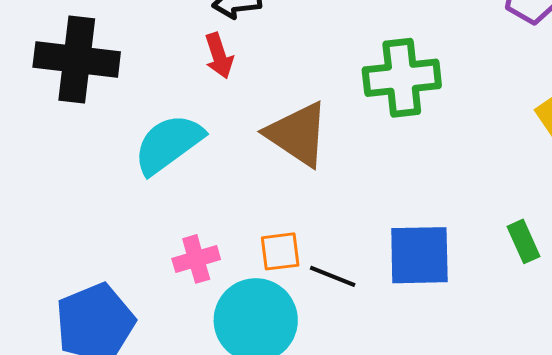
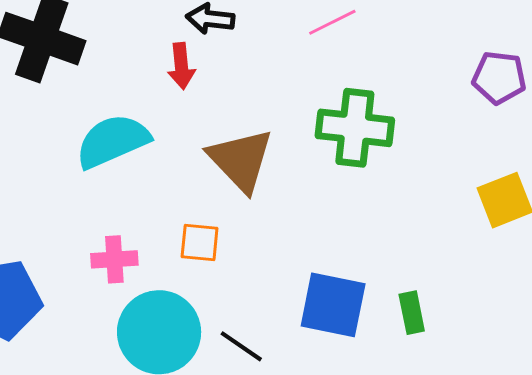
green rectangle: (524, 241) -> (412, 313), moved
orange square: (280, 251) -> (200, 243), moved
black line: (333, 276) -> (241, 346), moved

